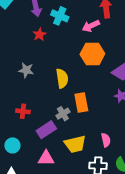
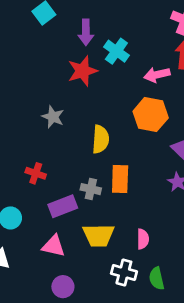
red star: (40, 35) -> (82, 71), size x1.5
gray cross: (63, 114) -> (91, 189), turned 32

